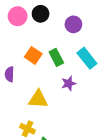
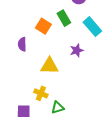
green rectangle: (56, 57) -> (64, 18), moved

